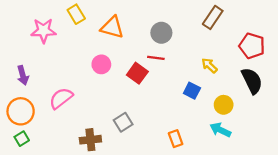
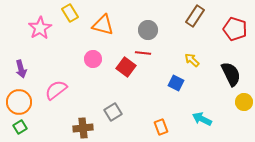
pink star: (43, 31) -> (40, 28), turned -30
red pentagon: (252, 46) -> (235, 29), moved
yellow circle: (224, 105) -> (244, 102), moved

